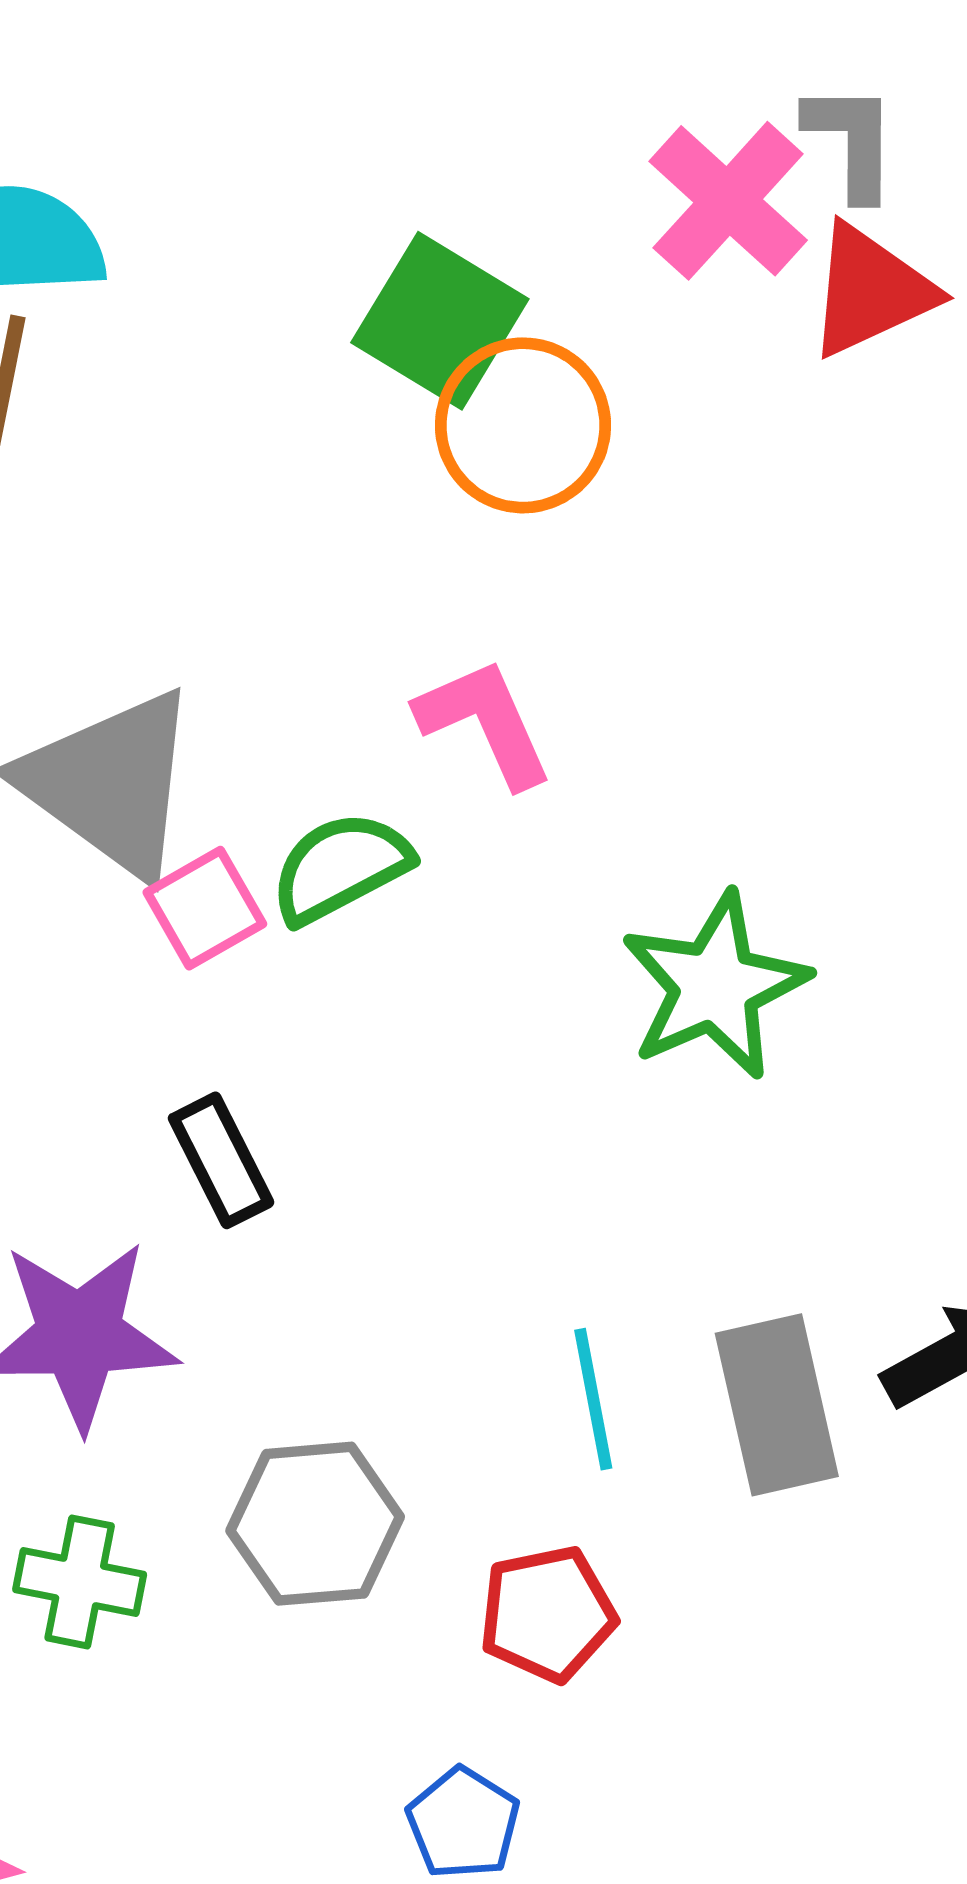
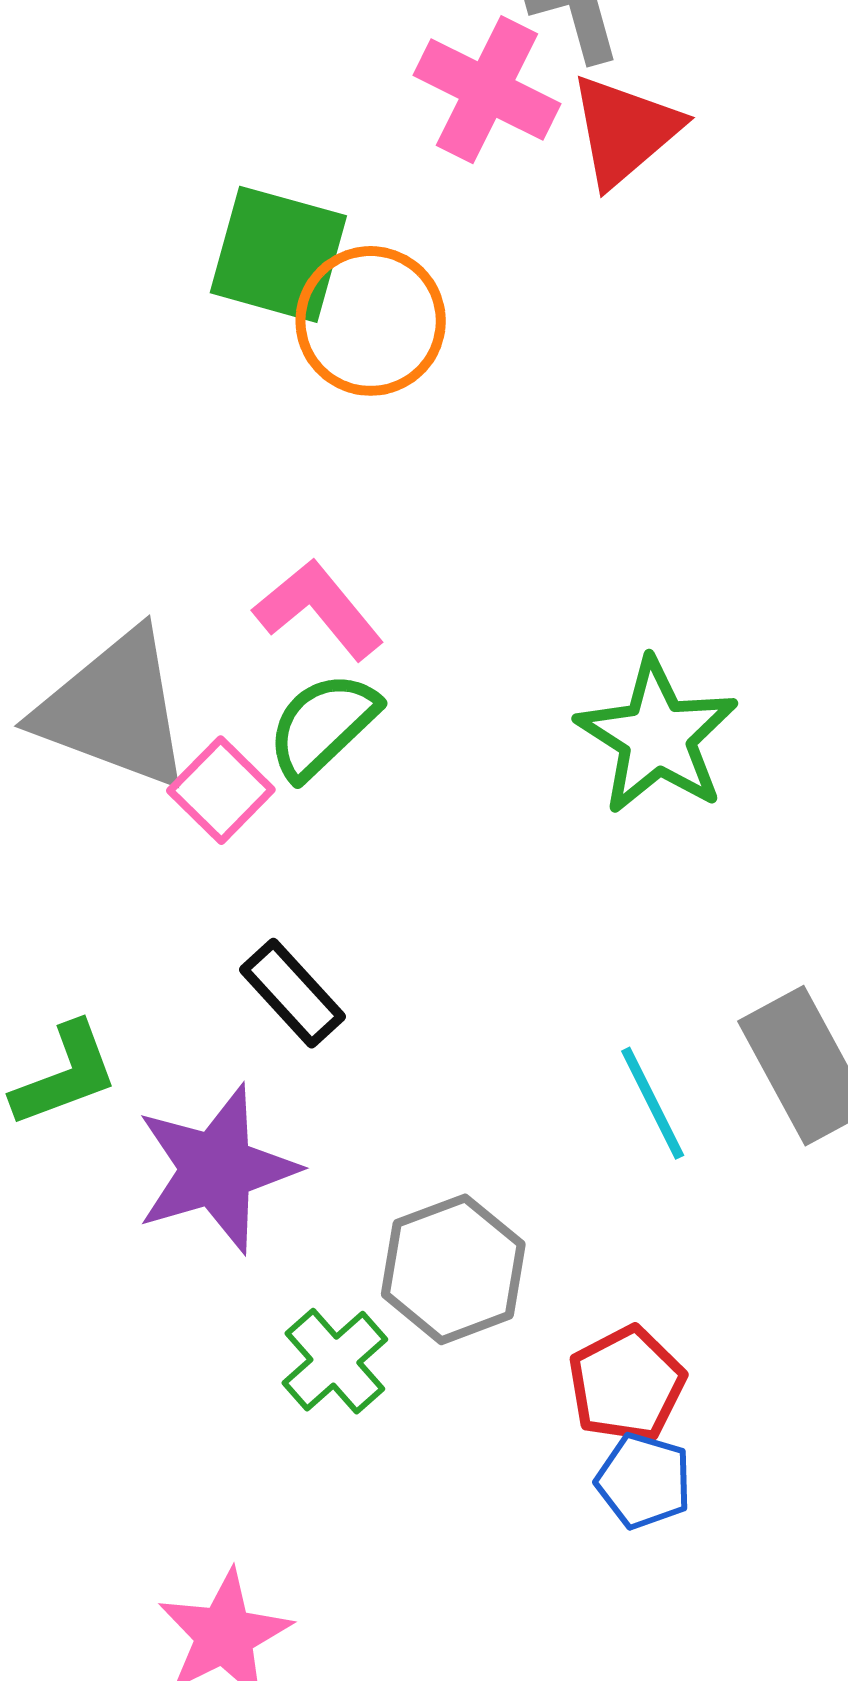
pink L-shape: (485, 722) -> (319, 610), moved
green cross: (80, 1582) -> (335, 1361), moved, turned -37
red pentagon: (547, 1614) -> (627, 1384), moved

